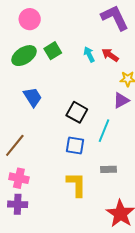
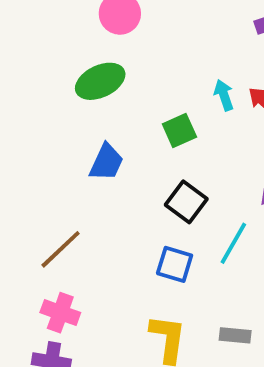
green square: (53, 51) -> (179, 130), moved
blue trapezoid: (33, 97) -> (106, 162), turned 50
gray rectangle: (109, 169) -> (235, 335), moved

